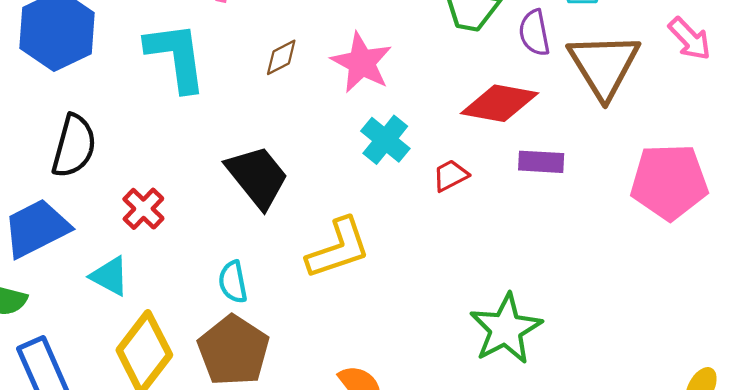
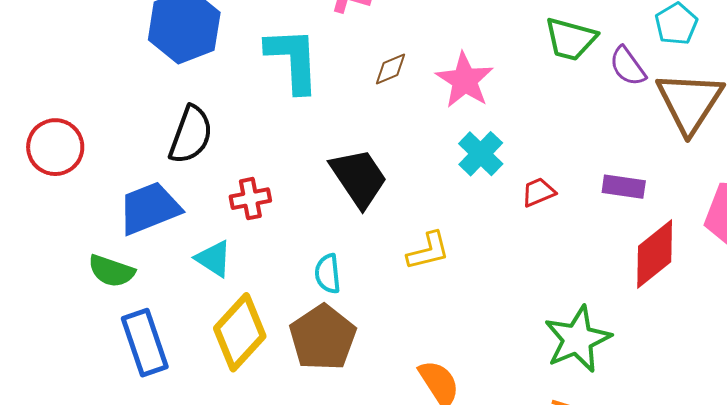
purple semicircle: (534, 33) -> (628, 66), turned -30
red diamond: (499, 103) -> (655, 254), moved, turned -54
red cross: (143, 209) -> (250, 199), turned 30
yellow L-shape: (338, 248) -> (428, 251), size x0.7

